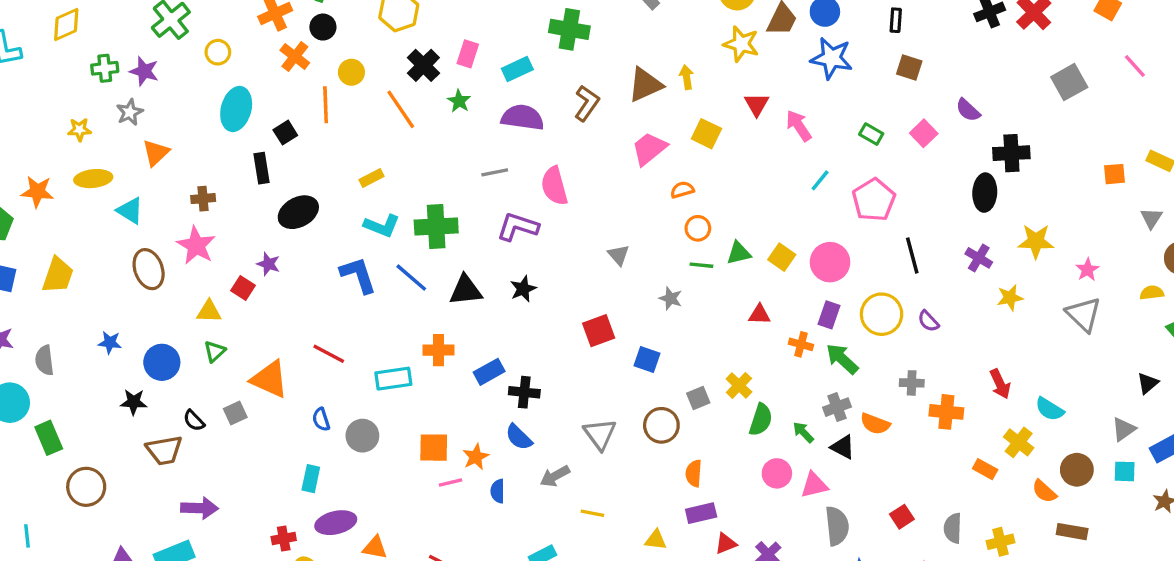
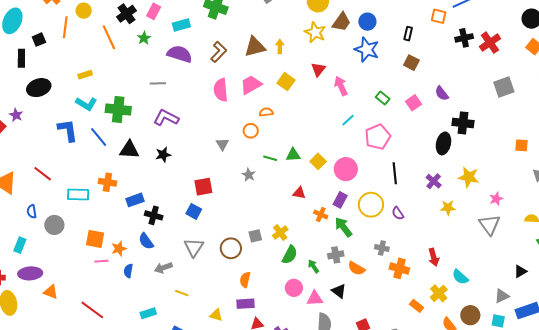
pink semicircle: (554, 186) -> (221, 90), moved
orange circle: (698, 228) -> (251, 131), moved
blue square: (647, 359) -> (194, 211), moved
black triangle: (843, 447) -> (339, 291), moved

